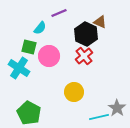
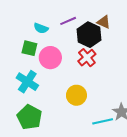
purple line: (59, 13) -> (68, 21), moved
cyan semicircle: (40, 28) -> (41, 28), turned 72
cyan cross: (19, 68) -> (27, 82), moved

